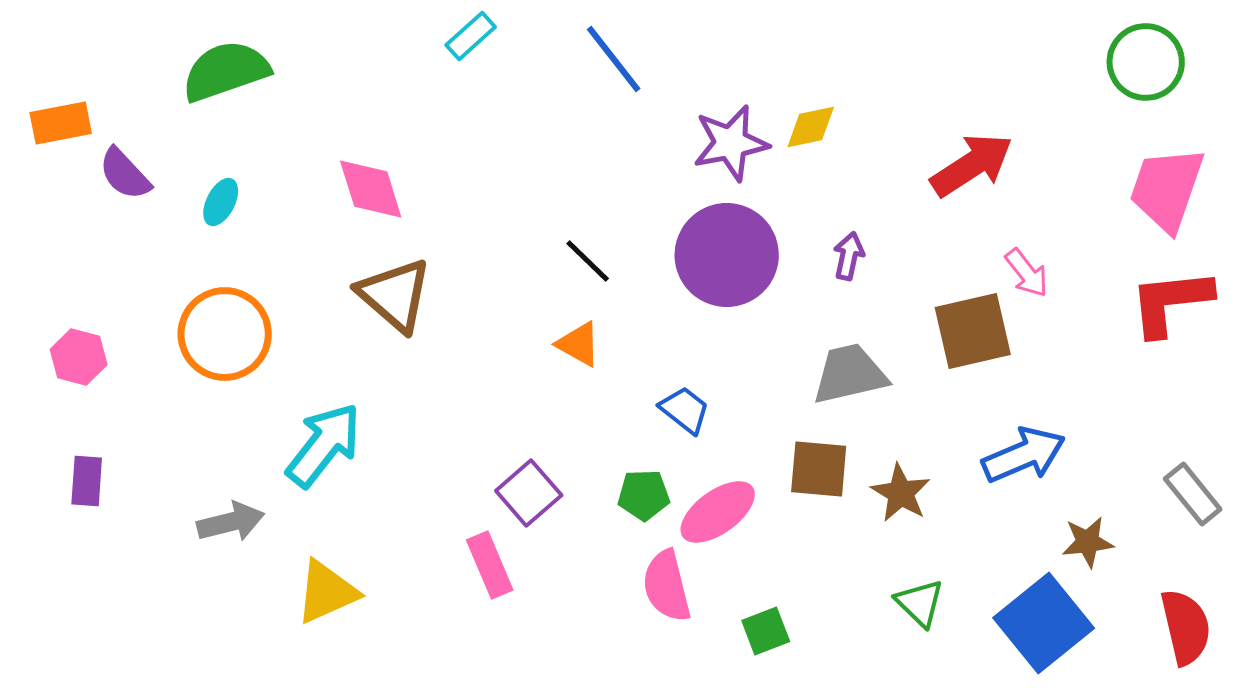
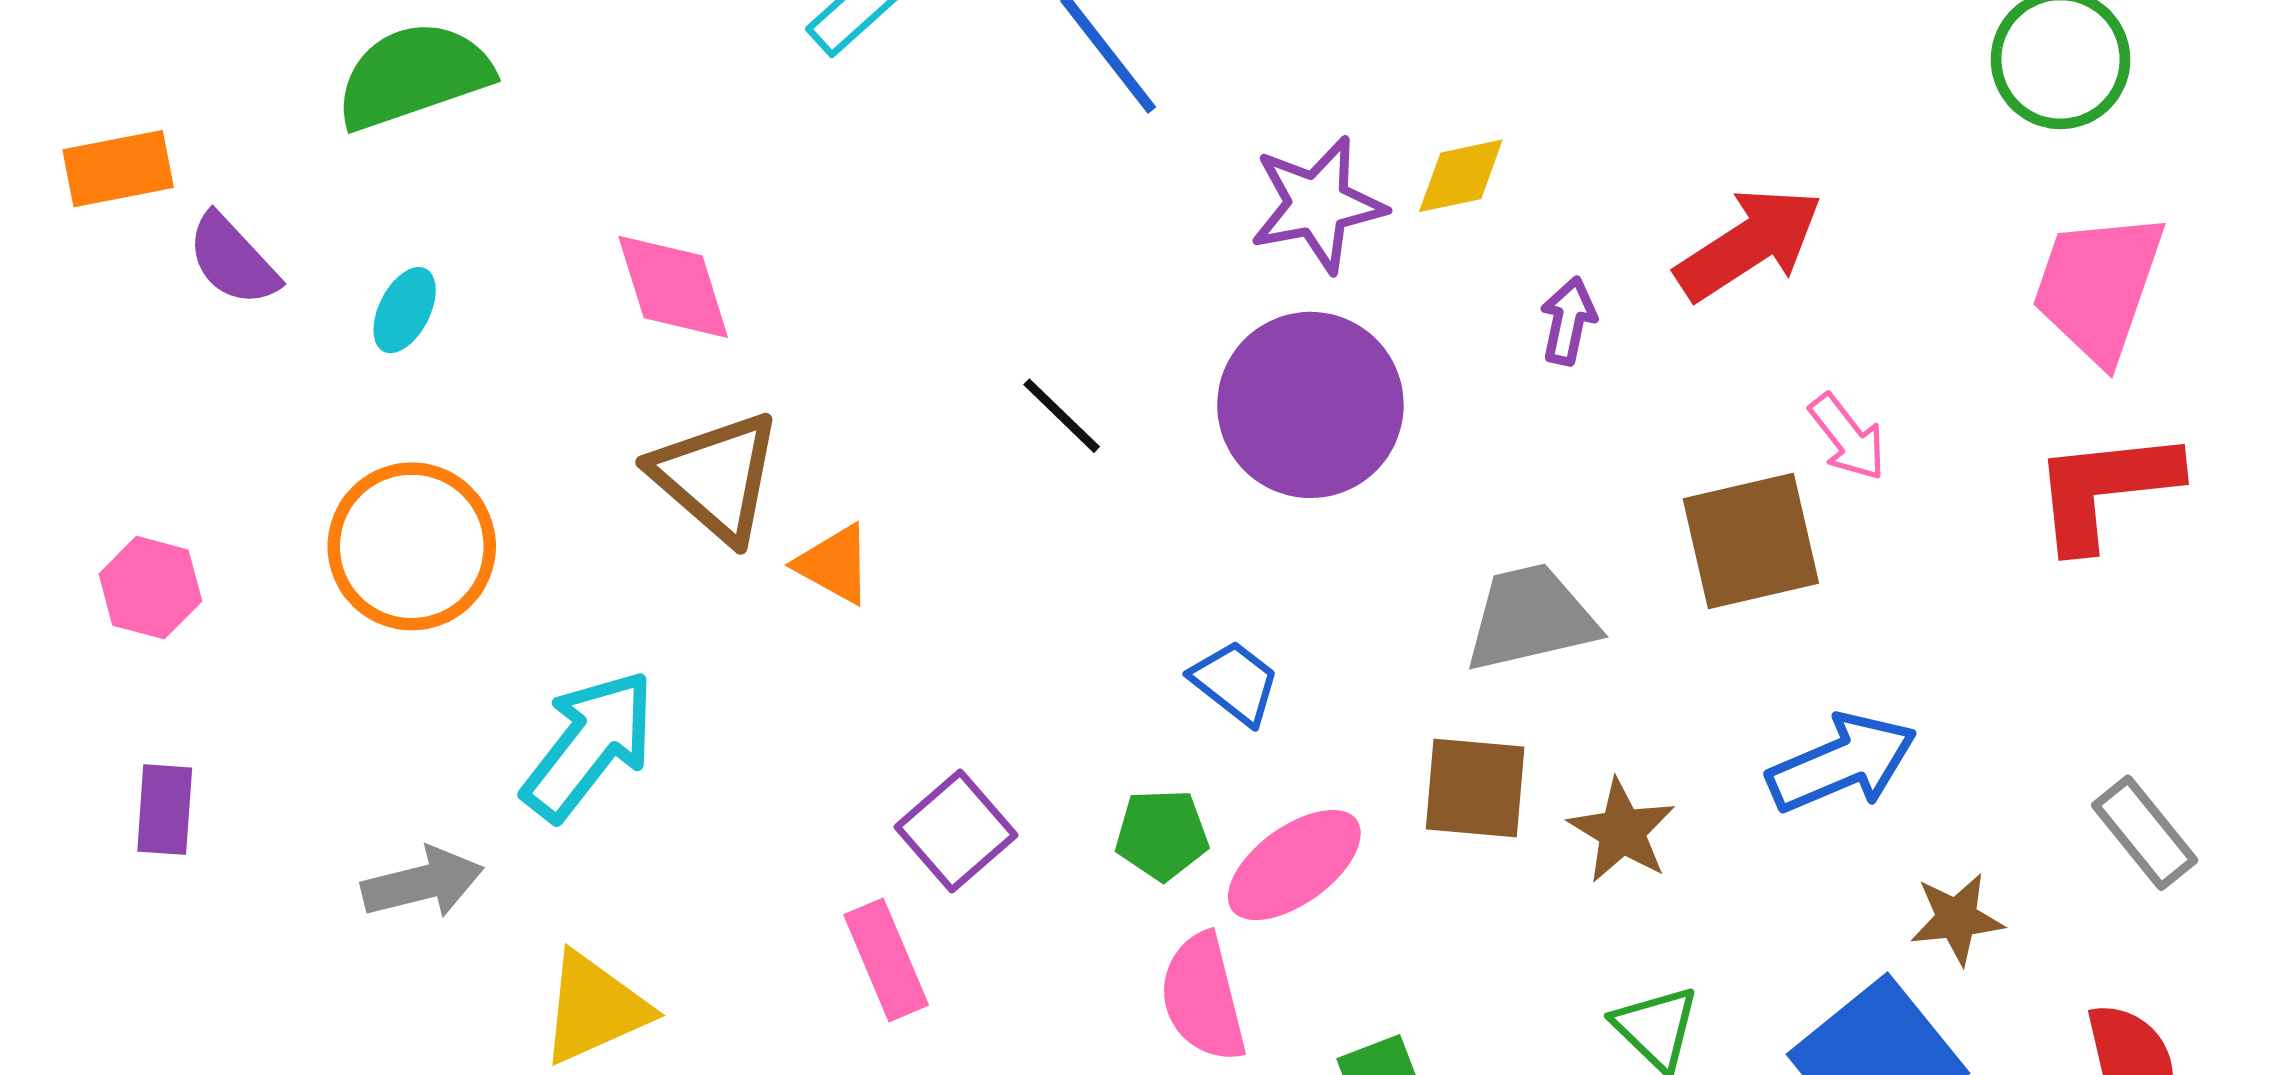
purple arrow: (849, 256) -> (1568, 321), moved
orange triangle: (579, 344) -> (834, 564), moved

